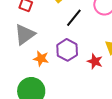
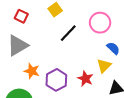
purple hexagon: (67, 50) -> (56, 80), moved

